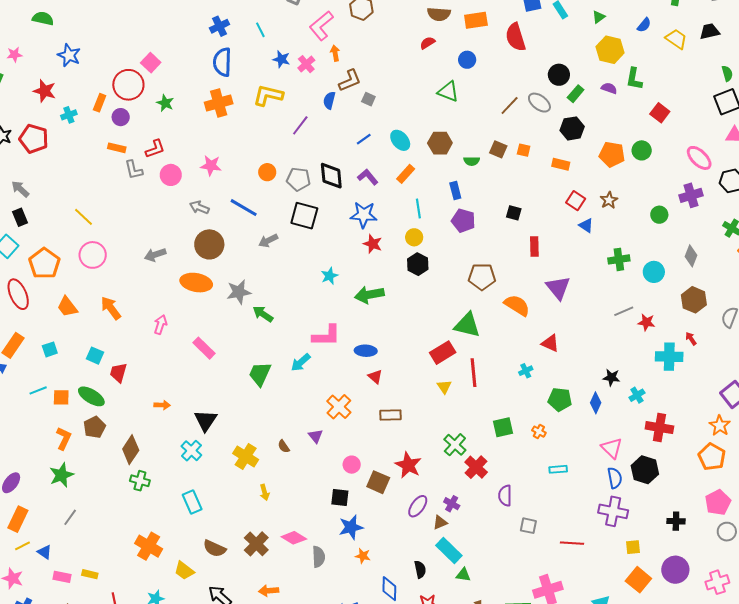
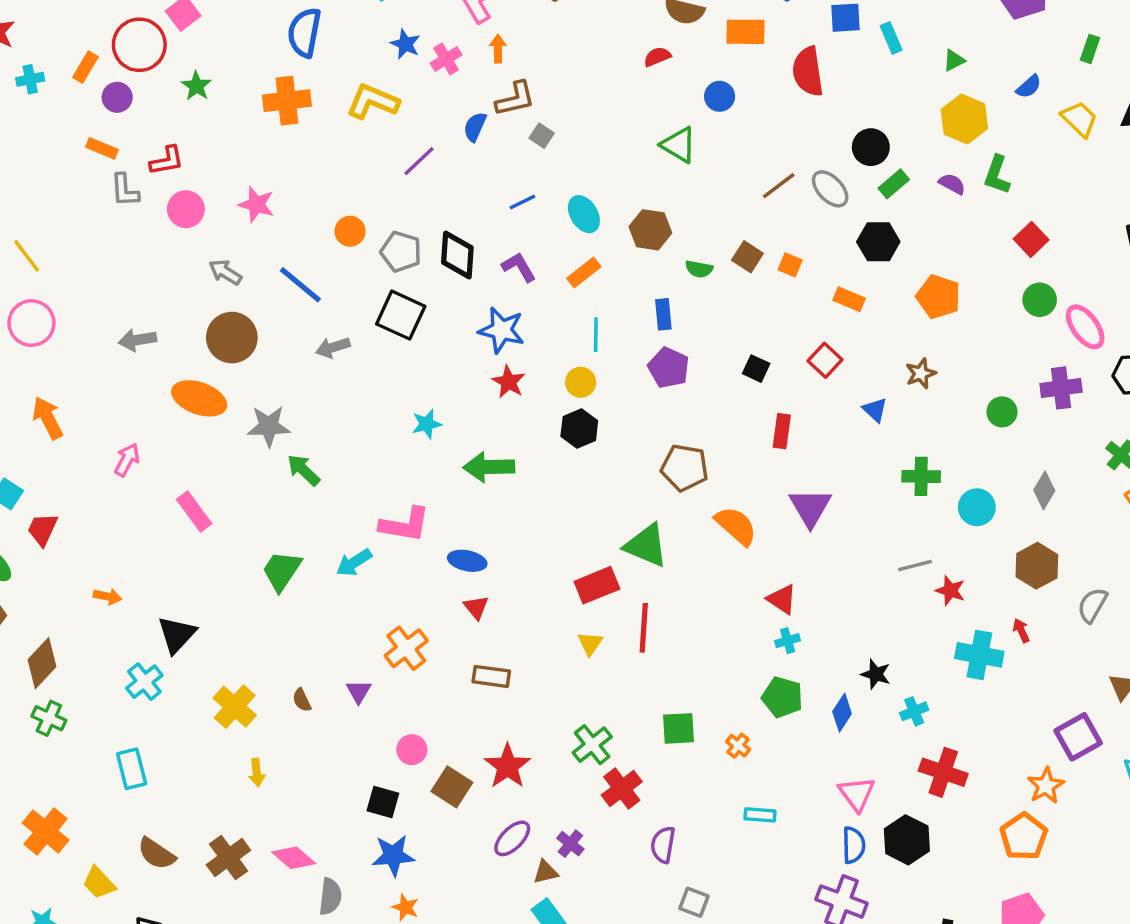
green circle: (642, 150) -> (1040, 300), moved
red square: (576, 201) -> (825, 360), moved
cyan cross: (526, 371) -> (788, 641), moved

